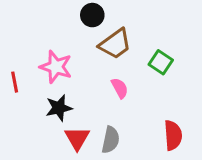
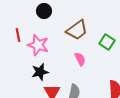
black circle: (92, 15) -> (44, 11), moved
red line: (15, 82) -> (18, 35), moved

